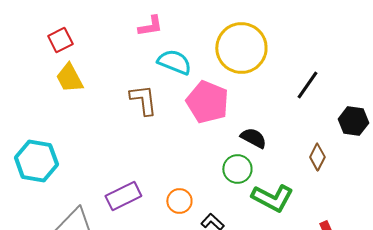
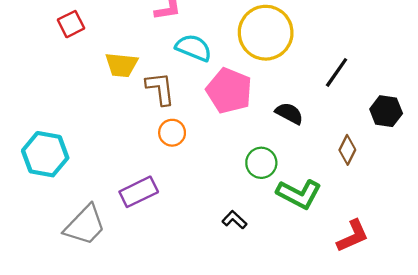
yellow trapezoid: (69, 78) -> (122, 65), moved, turned -56
black semicircle: (253, 138) -> (289, 113), moved
orange circle: (179, 201) -> (172, 133), moved

